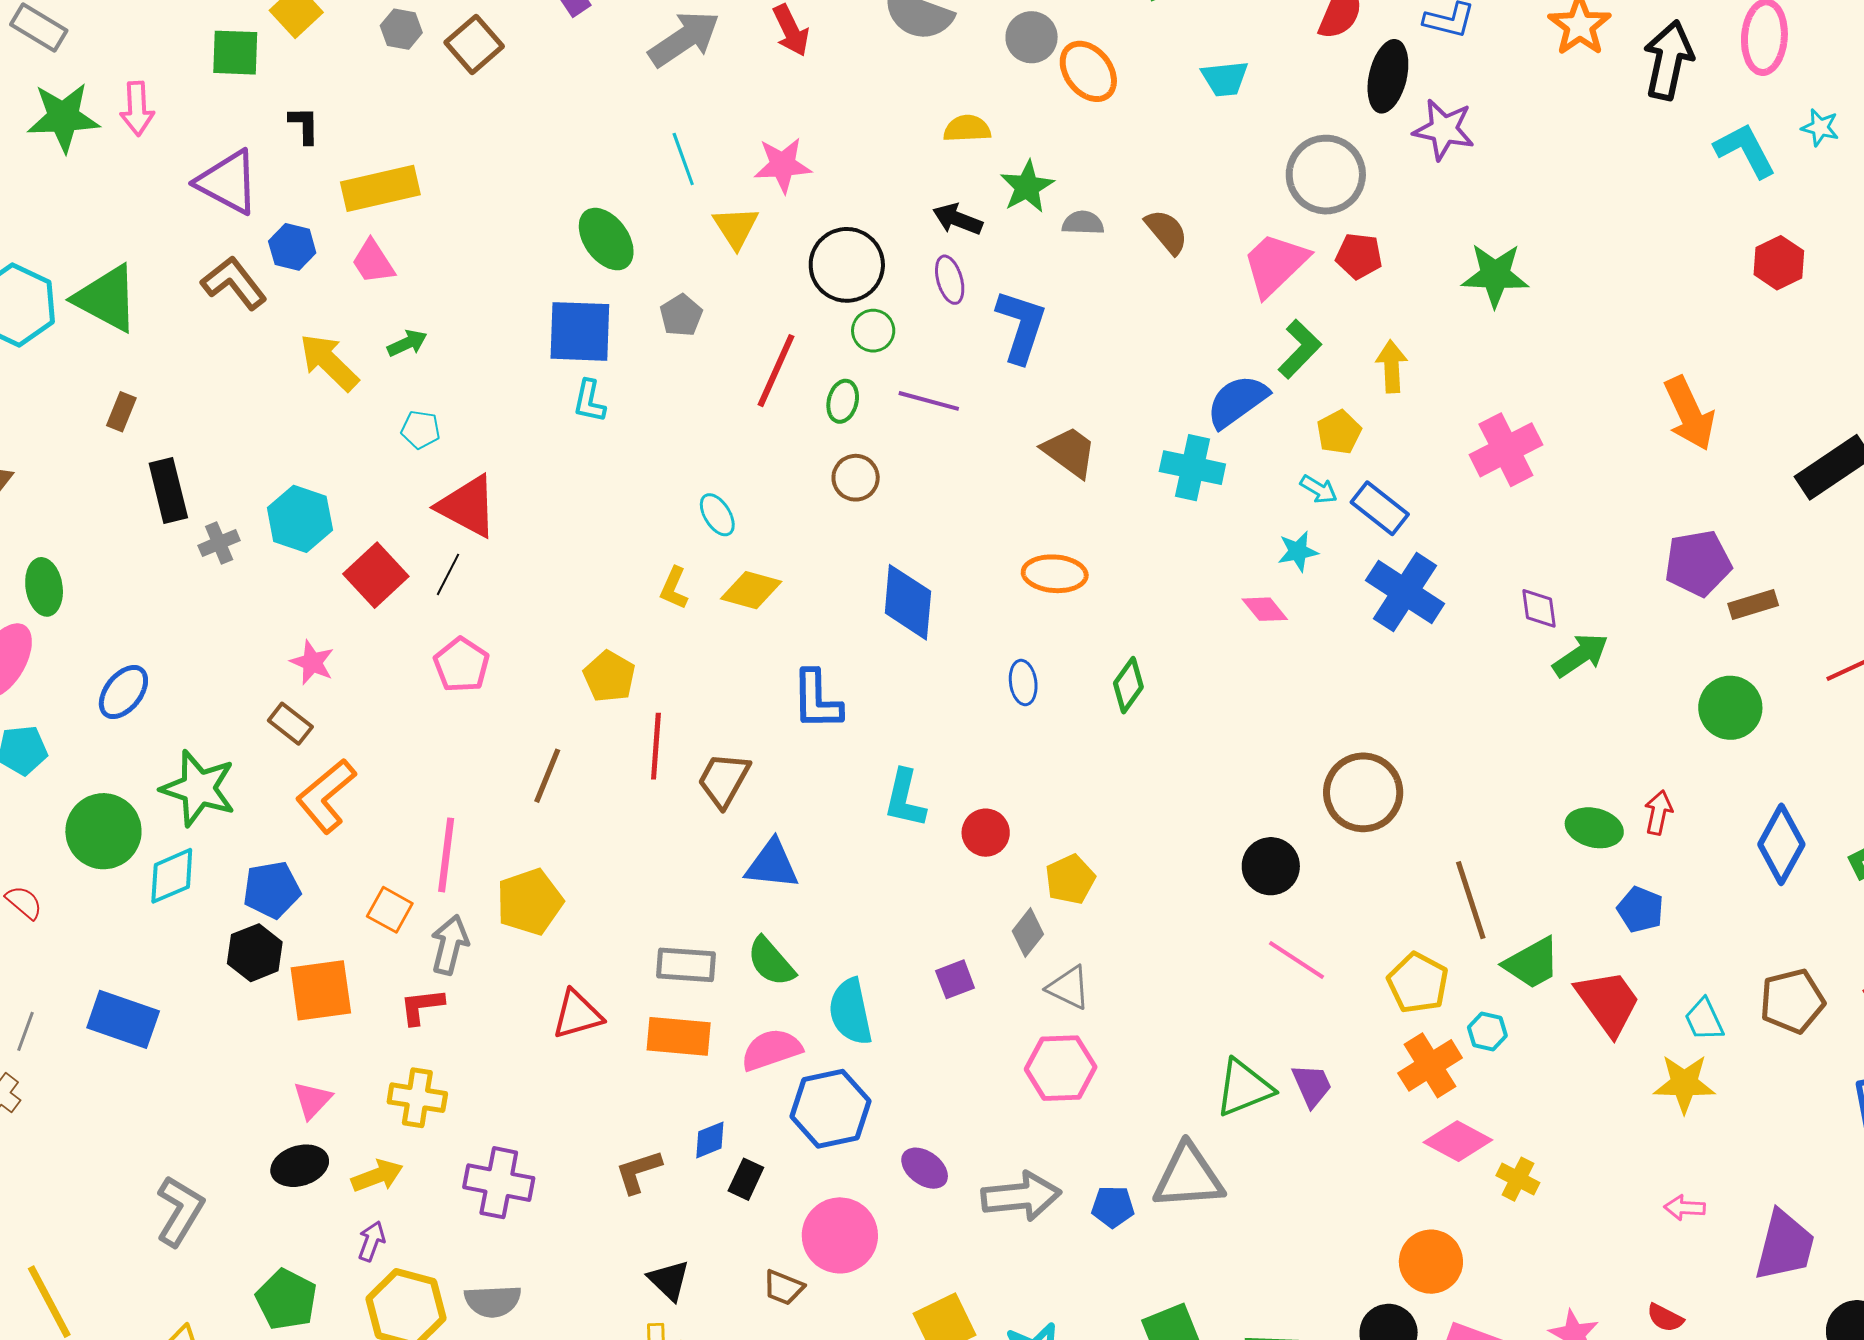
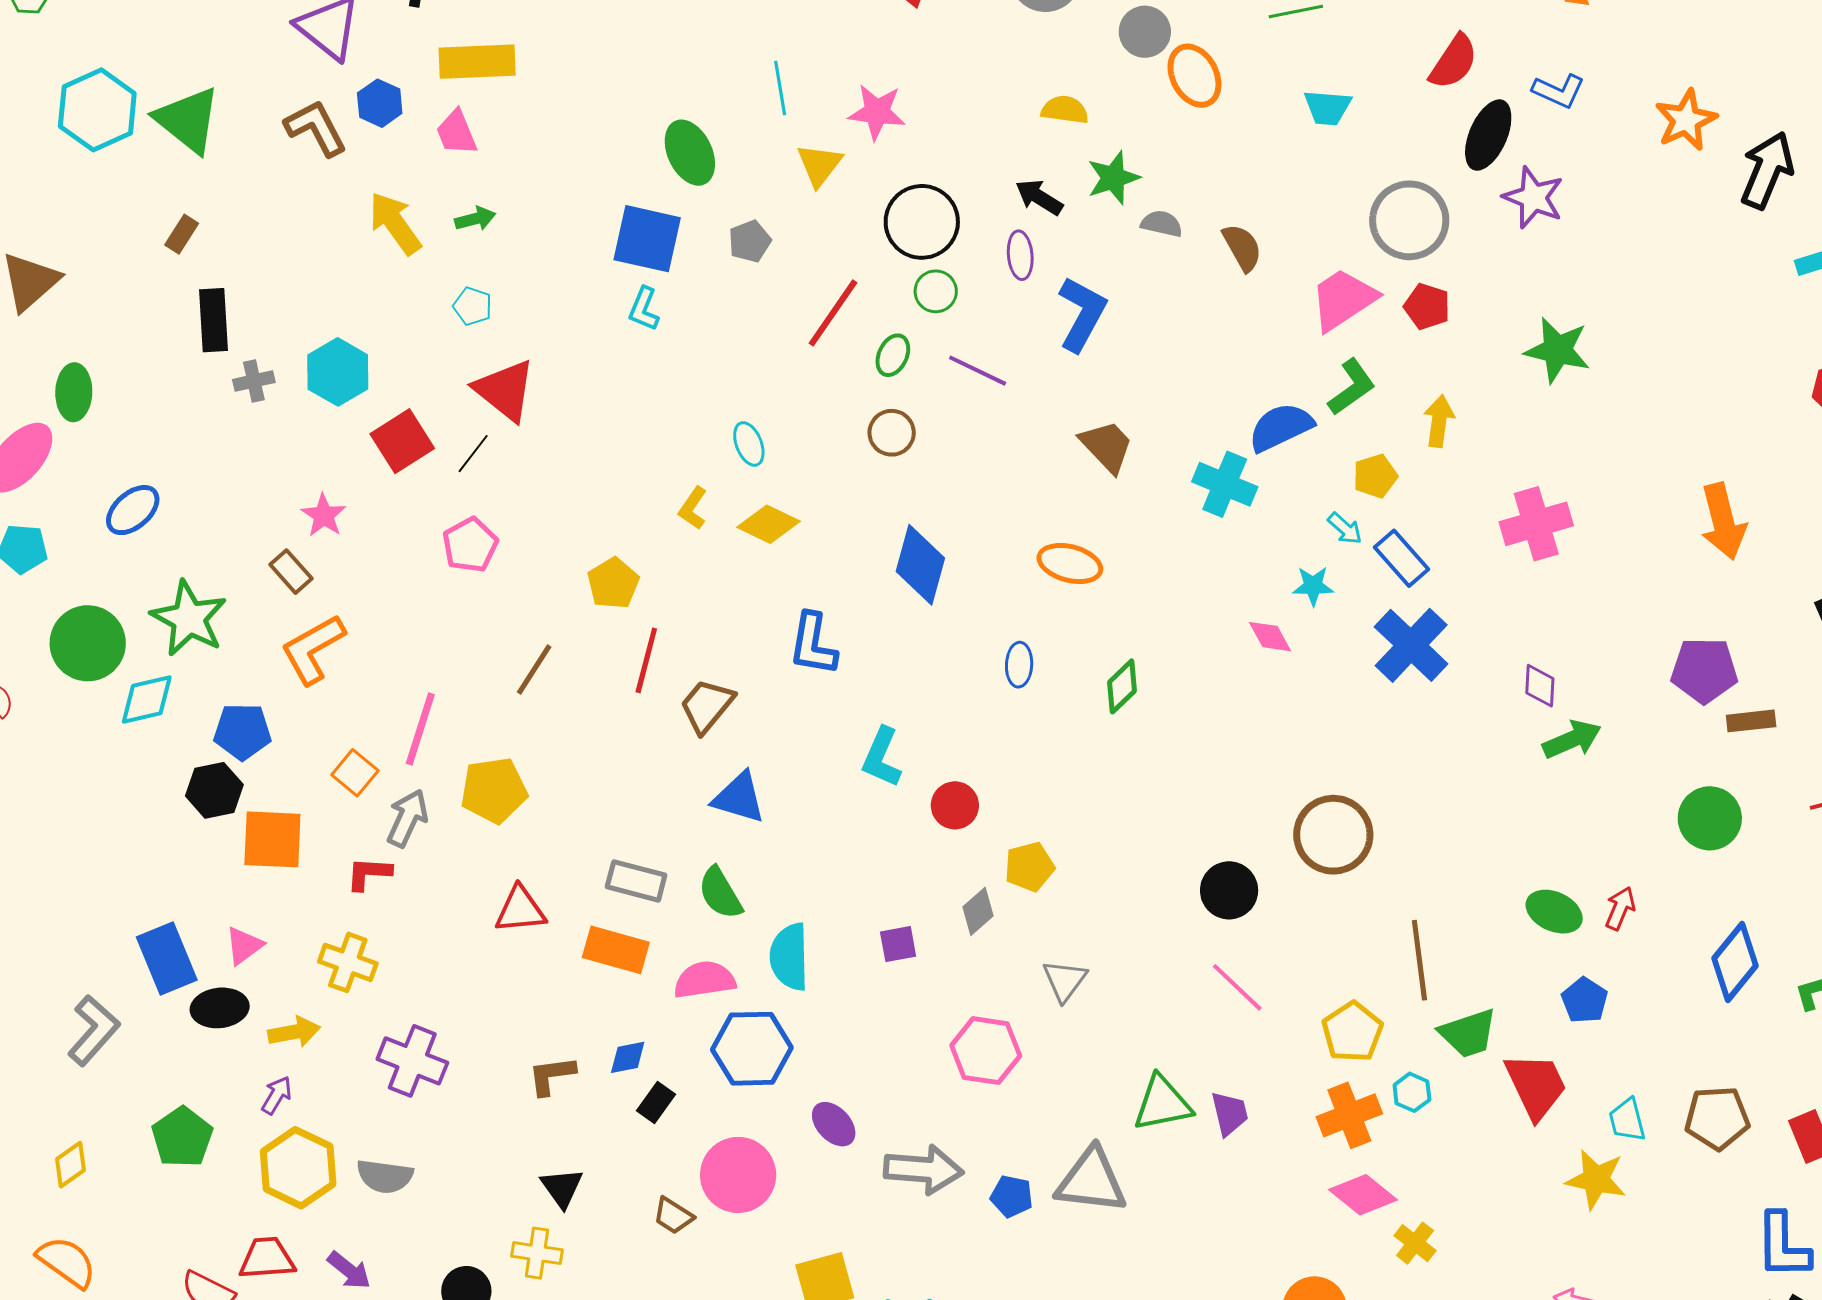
gray triangle: (1069, 988) -> (1065, 980), moved, turned 30
blue rectangle: (123, 1019) -> (167, 958), moved, turned 38

